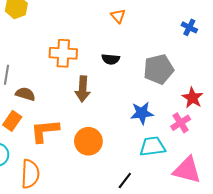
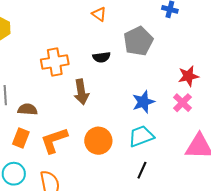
gray pentagon: (159, 69) -> (138, 41), moved
red star: (192, 98) -> (188, 76), turned -30
cyan trapezoid: (152, 146) -> (141, 136), moved

